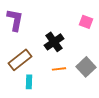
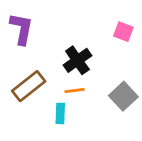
orange line: (59, 69) -> (75, 90), moved
cyan rectangle: (29, 82) -> (60, 113), moved

